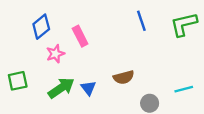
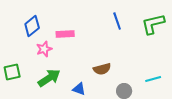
pink rectangle: (80, 36) -> (65, 34), turned -66
blue triangle: (88, 88) -> (79, 89), moved, turned -32

